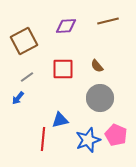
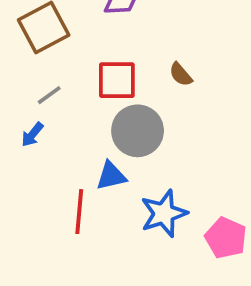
gray circle: (100, 98) -> (138, 131), moved
pink pentagon: (116, 135) -> (226, 238), moved

